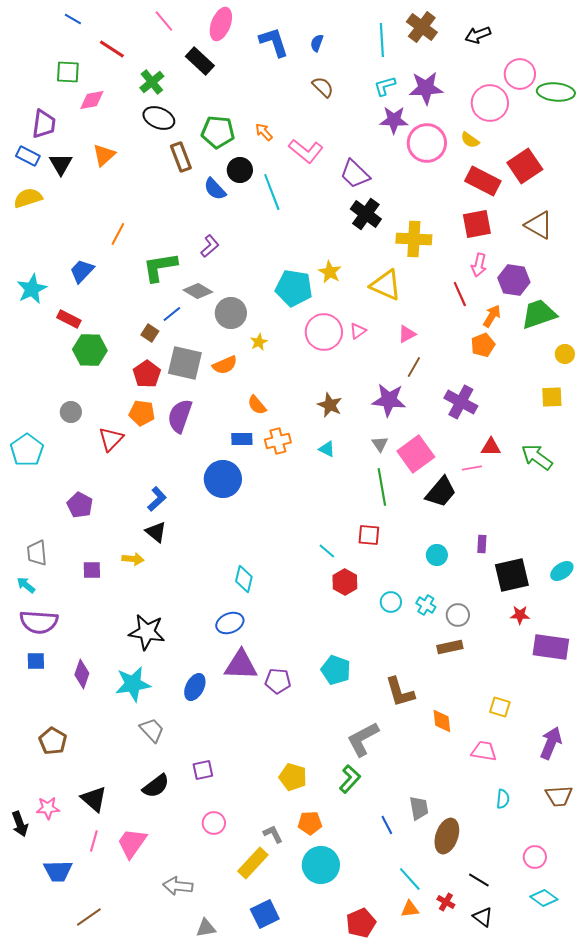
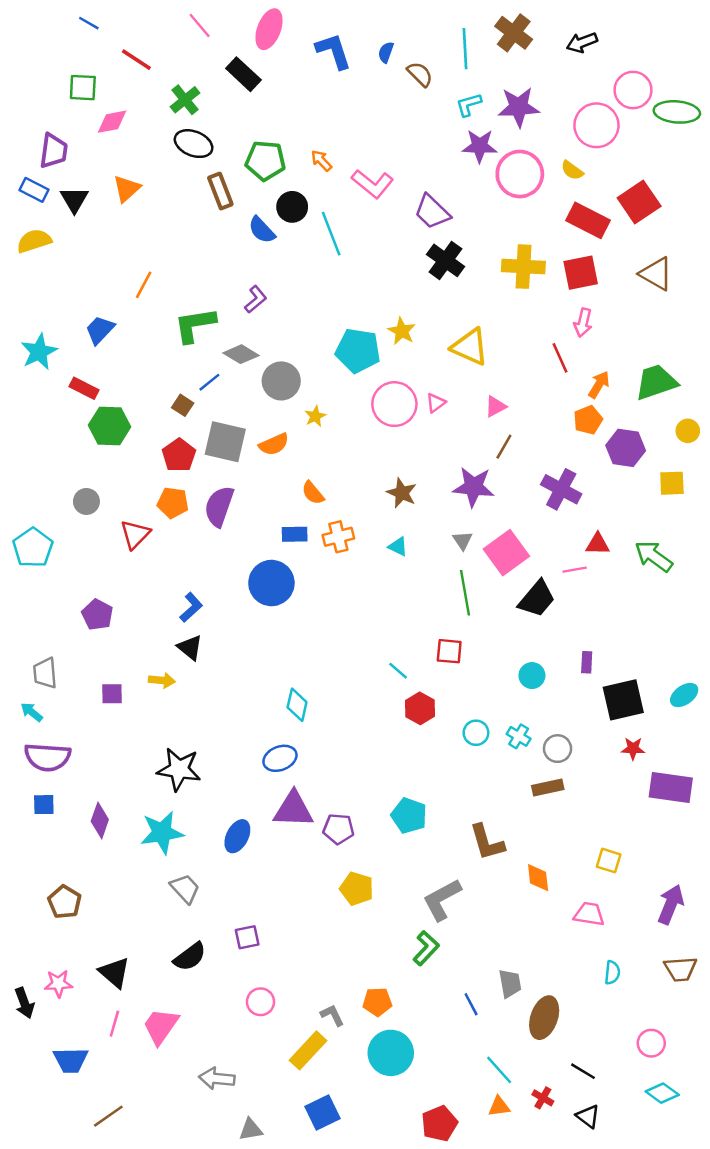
brown semicircle: (323, 87) -> (420, 74), moved
yellow cross: (414, 239) -> (523, 267), moved
purple hexagon: (514, 280) -> (626, 448), moved
yellow pentagon: (293, 777) -> (357, 889), moved

